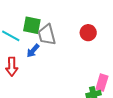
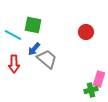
gray trapezoid: (47, 35) -> (47, 59), moved, turned 145

